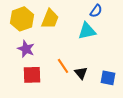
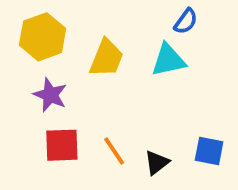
yellow trapezoid: (50, 19) -> (106, 58), moved
orange line: (63, 66) -> (114, 151), moved
black triangle: (81, 73) -> (157, 163), moved, turned 32

